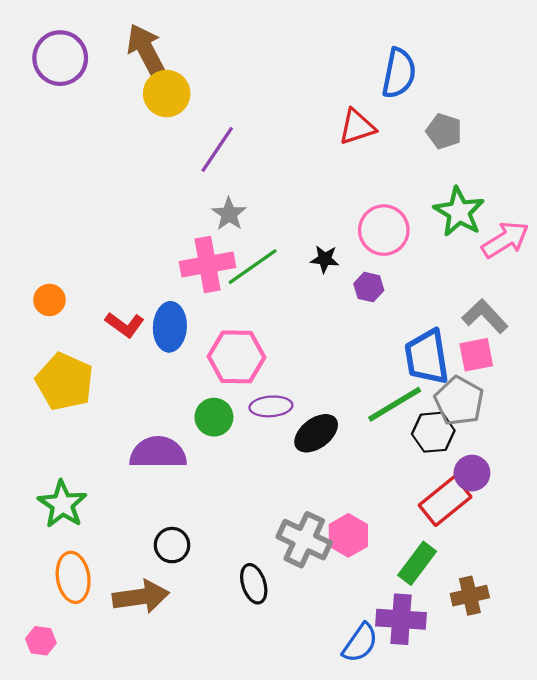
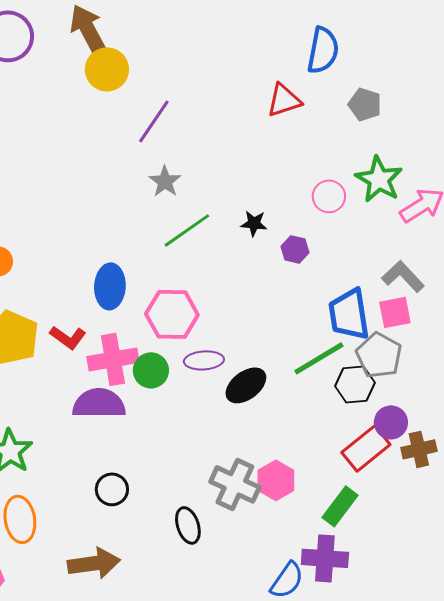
pink circle: (384, 230) -> (329, 196), moved, size x0.7
pink cross: (207, 264) -> (113, 359), moved
red L-shape: (125, 325) -> (68, 337), moved
brown cross: (470, 596) -> (419, 449), moved
brown arrow: (141, 597) -> (94, 563), moved

